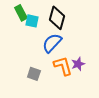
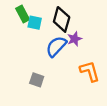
purple star: (78, 64) -> (75, 39), moved
orange L-shape: (63, 66) -> (90, 71), moved

